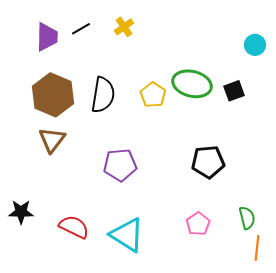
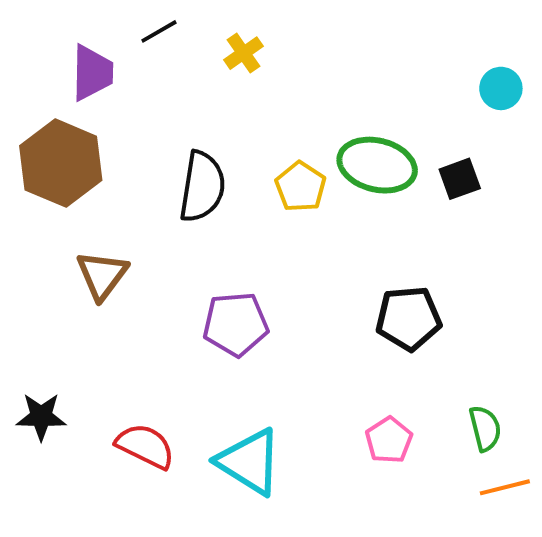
black line: (81, 29) -> (159, 31), moved
brown hexagon: (53, 95) -> (61, 163), moved
orange line: (257, 248) -> (505, 487), turned 70

